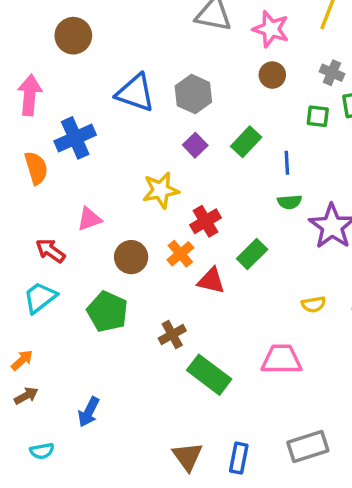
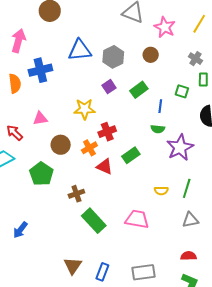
brown circle: (272, 75) -> (151, 55), moved
blue triangle: (135, 93) -> (80, 50), turned -35
green square: (318, 116) -> (182, 91), moved

